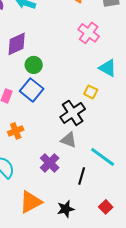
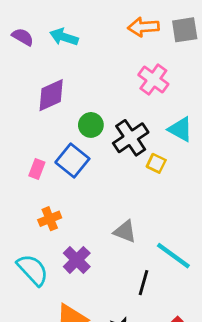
green circle: (34, 65) -> (91, 125), moved
black cross: (73, 113) -> (131, 138), moved
purple cross: (50, 163) -> (77, 260), moved

